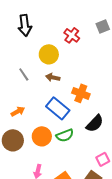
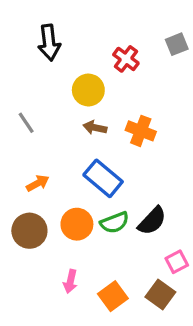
gray line: (24, 74) -> (26, 123), moved
orange cross: (81, 93) -> (141, 131), moved
black semicircle: (95, 123) -> (152, 221), moved

